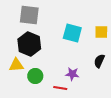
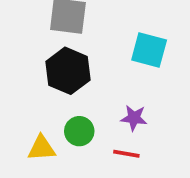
yellow triangle: (16, 65) -> (42, 148), moved
purple star: (72, 74) -> (134, 118), moved

